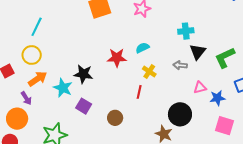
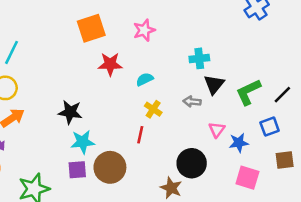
red star: (117, 58) -> (110, 64), moved
cyan star: (63, 88) -> (83, 142), moved, turned -30
pink triangle: (200, 88) -> (217, 130), turned -40
purple square: (84, 106) -> (77, 170), moved, turned -35
brown circle: (115, 118) -> (110, 167), size x1.6

